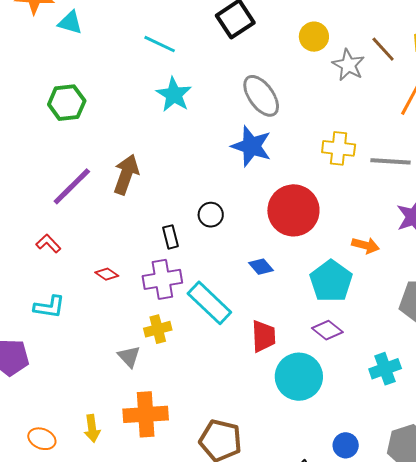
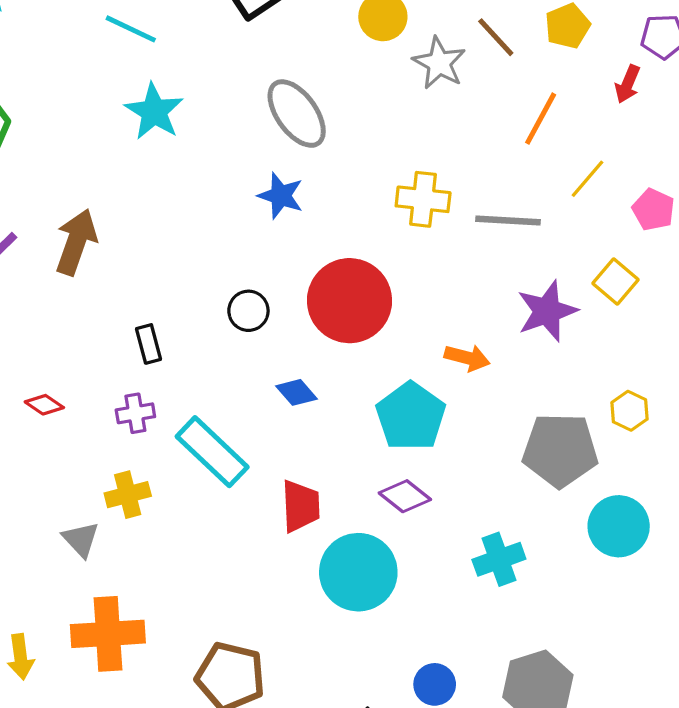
blue star: (251, 146) -> (281, 196), size x0.7
black circle: (211, 215) -> (248, 311), moved
purple cross: (162, 279) -> (135, 413), size x0.6

